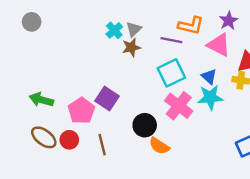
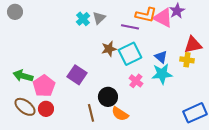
pink triangle: (219, 45) -> (163, 18), moved
brown star: (131, 47) -> (109, 49), moved
pink cross: (179, 106) -> (136, 81), size x0.6
pink pentagon: (81, 111) -> (44, 86), moved
brown line: (102, 145) -> (91, 113), moved

